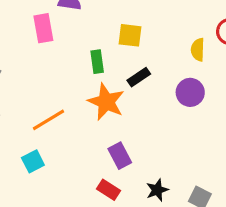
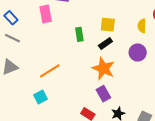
yellow square: (130, 35) -> (108, 25), moved
orange star: (106, 102) -> (103, 68), moved
purple rectangle: (120, 156) -> (103, 94), moved

